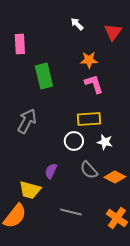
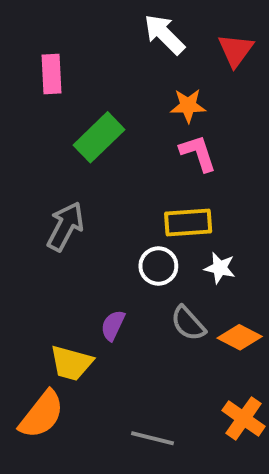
white arrow: (77, 24) -> (164, 34), size x1.6
green rectangle: (44, 76) -> (99, 137), turned 60
gray line: (71, 212) -> (152, 438), moved

